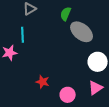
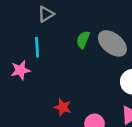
green semicircle: (66, 14) -> (83, 40), moved

